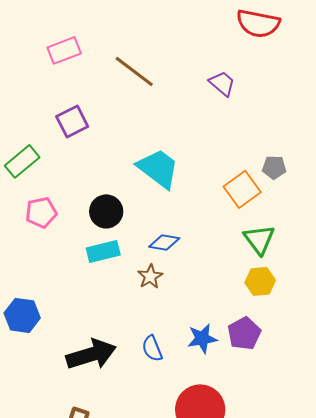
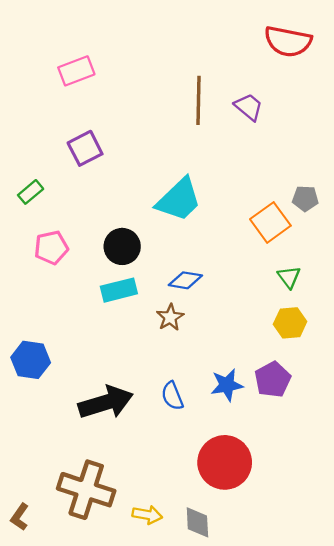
brown line: (134, 71) -> (198, 100), moved, turned 54
green rectangle: (22, 161) -> (31, 192), size x0.7
cyan trapezoid: (158, 168) -> (179, 200), turned 99
green triangle: (259, 239) -> (289, 277), size x0.7

